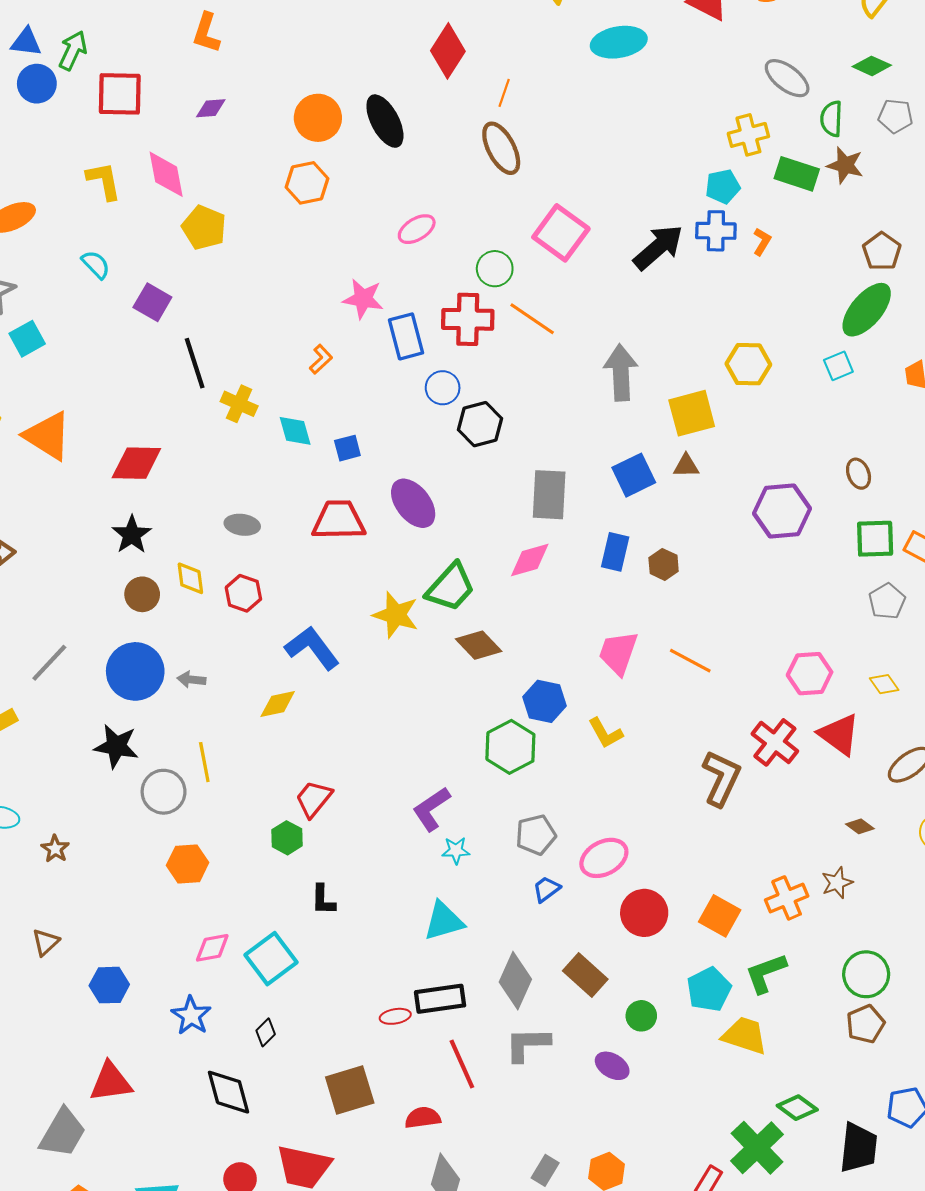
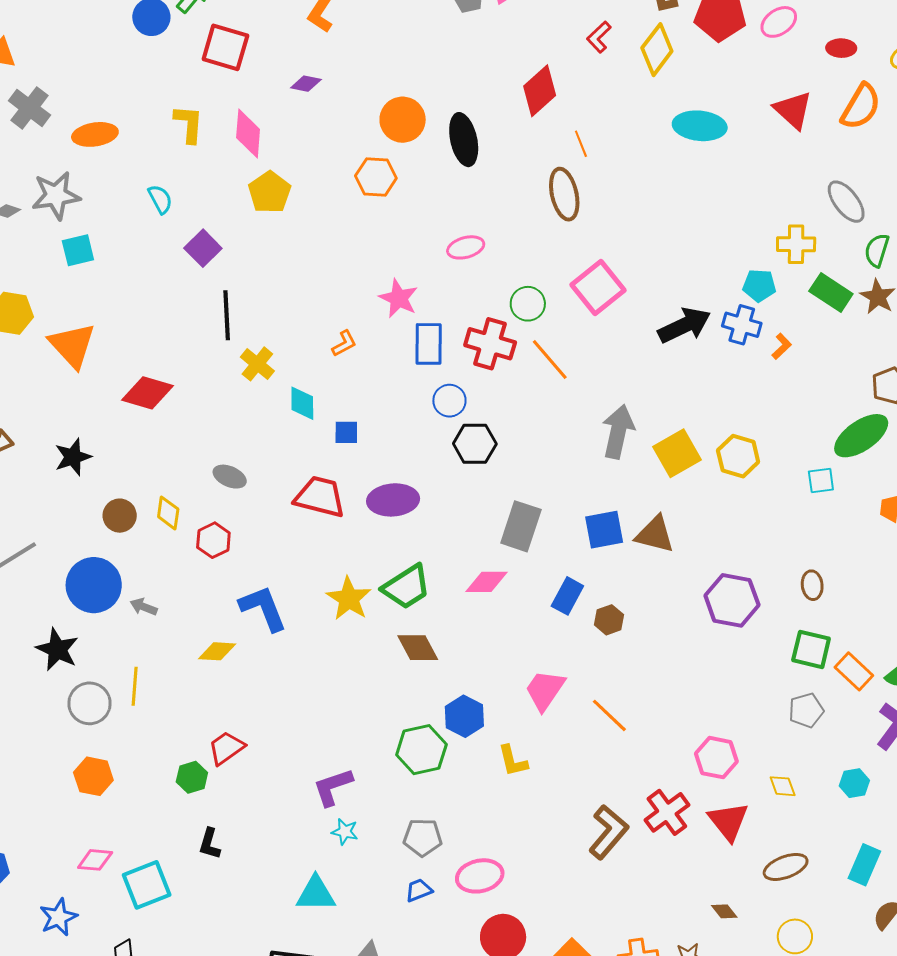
orange line: (504, 93) -> (581, 144), turned -56
yellow square: (692, 413) -> (677, 453), moved, turned -30
brown triangle: (686, 466) -> (655, 534), size x1.6
purple ellipse: (413, 503) -> (393, 500), turned -72
black star: (132, 535) -> (73, 457), moved

